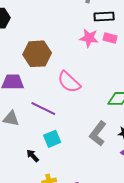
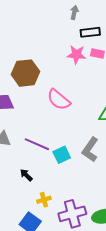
purple line: (43, 108) -> (37, 144), moved
cyan square: (52, 139) -> (62, 155), moved

